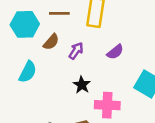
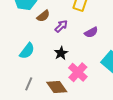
cyan semicircle: (28, 72) -> (27, 51), moved
pink cross: (107, 105) -> (78, 72), turned 30

